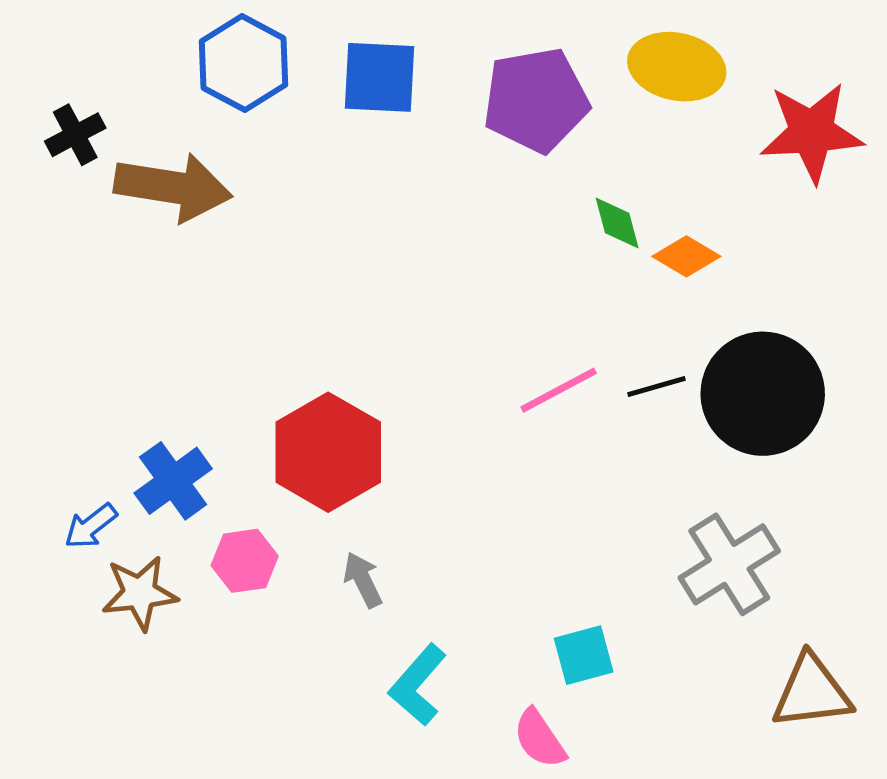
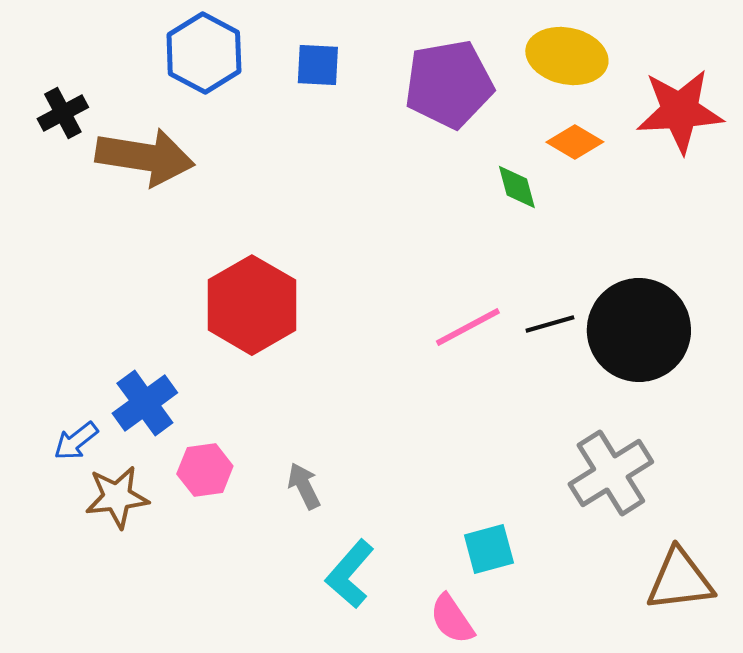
blue square: (380, 77) -> (318, 65), size x0.7
orange diamond: (686, 256) -> (575, 142), moved
red hexagon: (328, 452) -> (252, 305), moved

